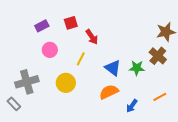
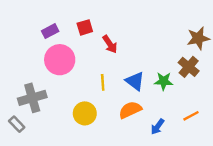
pink circle: (50, 50) -> (60, 60), size x1.6
yellow line: (81, 59) -> (103, 82), moved, turned -32
yellow circle: (66, 83) -> (85, 113), moved

